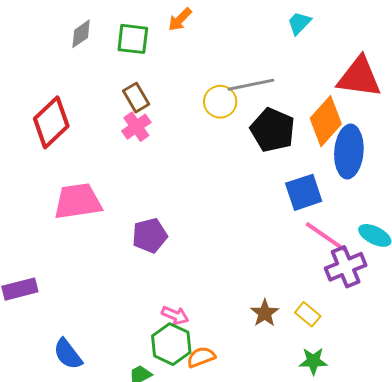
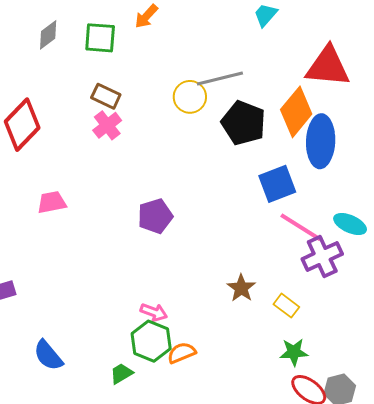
brown rectangle: (136, 98) -> (106, 96), turned -32
pink trapezoid: (78, 201) -> (52, 202), size x0.6
purple pentagon: (150, 235) -> (155, 216), moved
brown star: (265, 313) -> (241, 288), moved

